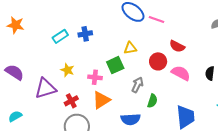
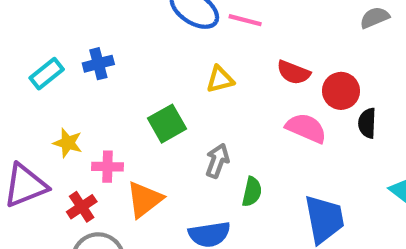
yellow triangle: (130, 48) -> (220, 79), moved
red circle: (158, 61) -> (341, 91), moved
pink cross: (95, 77) -> (108, 167), moved

